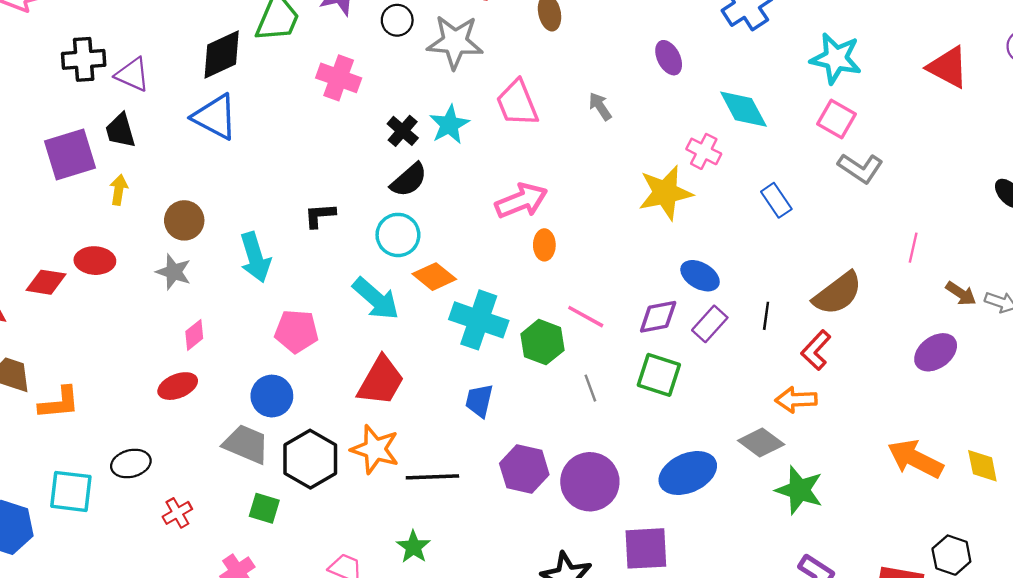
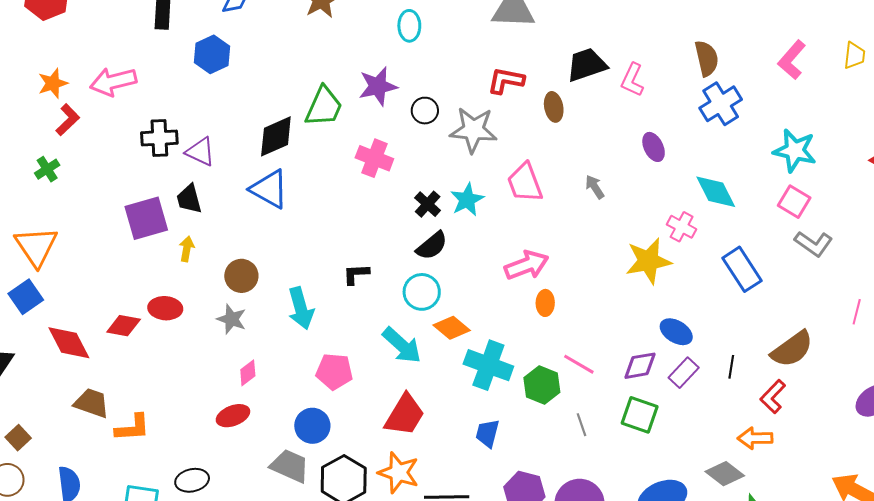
blue rectangle: (776, 200) -> (742, 269), size x1.5

